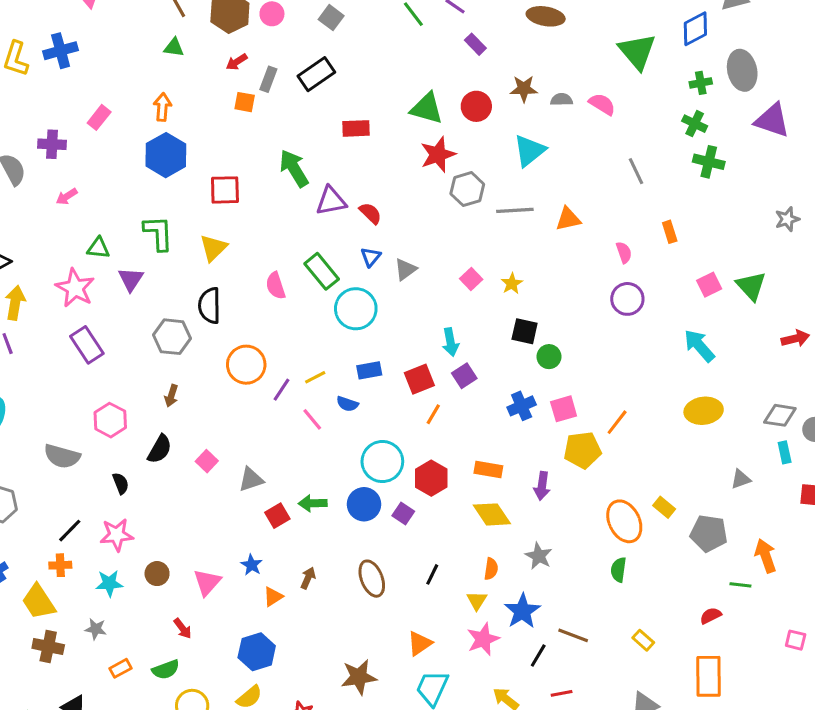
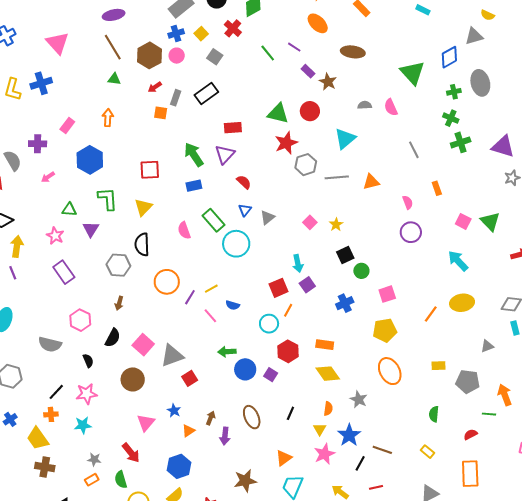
brown star: (524, 89) -> (328, 82), moved, turned 30
pink semicircle: (602, 104) -> (391, 107), turned -144
purple triangle: (772, 120) -> (503, 146), moved
blue hexagon: (166, 155) -> (90, 160), moved
green cross: (709, 162) -> (461, 142), turned -30
purple triangle: (331, 201) -> (225, 154), moved, turned -35
pink square: (709, 285) -> (463, 221), turned -35
pink star: (75, 288) -> (55, 236), size x0.7
black square: (525, 331) -> (345, 255), turned -36
blue rectangle: (369, 370) -> (194, 186), moved
pink square: (564, 409) -> (387, 294), moved
orange line: (617, 422) -> (431, 314), moved
pink square: (207, 461) -> (143, 345), size x1.5
cyan circle: (382, 462) -> (269, 324), moved, size x0.7
gray triangle: (251, 479) -> (172, 356), size x1.4
purple arrow: (542, 486) -> (225, 436), moved
green arrow: (313, 503) -> (227, 352), moved
yellow rectangle: (664, 507) -> (438, 366), turned -40
orange ellipse: (624, 521) -> (390, 371), moved
green semicircle: (619, 570) -> (434, 414), moved
brown circle: (157, 574) -> (133, 379), moved, size x1.5
red arrow: (183, 628) -> (131, 453), size x1.5
gray star: (96, 629) -> (94, 459), moved
green semicircle: (166, 670) -> (121, 480), turned 96

